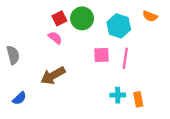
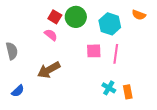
red square: (59, 18) -> (55, 17), turned -32
cyan cross: (118, 95) -> (109, 88), turned 32

